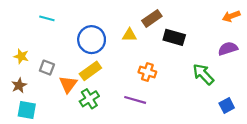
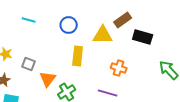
yellow triangle: (130, 35) -> (103, 35), size x1.5
blue circle: (92, 40) -> (69, 25), moved, size x0.7
yellow rectangle: (90, 71) -> (78, 56), moved, turned -48

